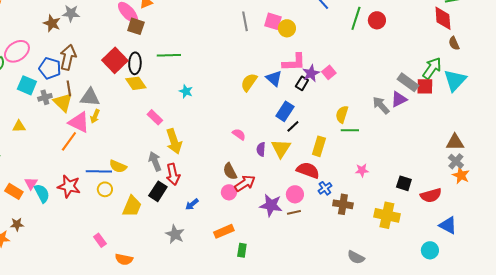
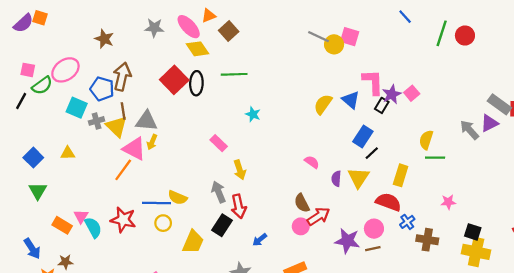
gray star: (71, 13) -> (154, 28), moved
gray line: (245, 21) -> (318, 37), turned -54
brown square: (136, 26) -> (229, 31), moved, turned 30
yellow circle: (287, 28) -> (334, 44), moved
pink L-shape: (294, 62) -> (373, 82), turned -90
yellow diamond: (136, 83) -> (198, 49), moved
yellow arrow: (174, 141) -> (240, 170), size x0.7
black square: (404, 183) -> (473, 232), moved

